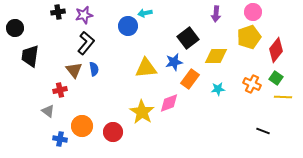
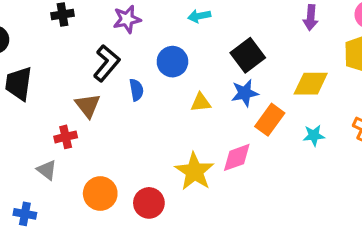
purple star: (84, 15) -> (127, 19), moved
blue circle: (128, 26) -> (172, 62), moved
black square: (188, 38) -> (248, 55), moved
yellow triangle: (146, 68) -> (201, 102), size x0.6
blue semicircle: (94, 69) -> (136, 90), moved
blue cross: (60, 139) -> (25, 214), moved

